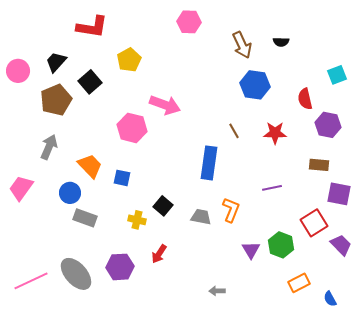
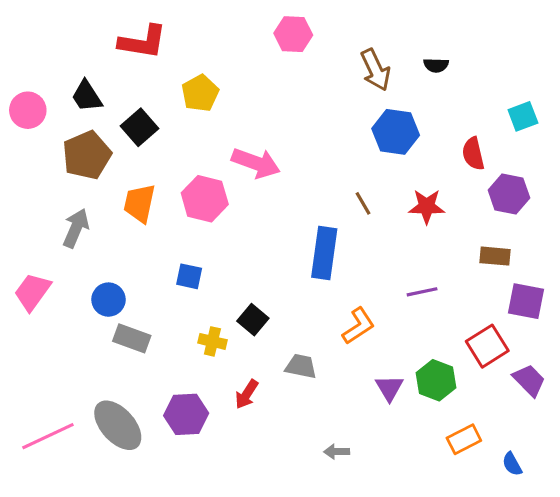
black trapezoid: (56, 62) -> (87, 96), turned -75
orange trapezoid: (90, 166) -> (140, 203), moved, turned -124
orange L-shape: (231, 210) -> (358, 326), turned 35
gray trapezoid: (201, 217) -> (301, 366), moved

